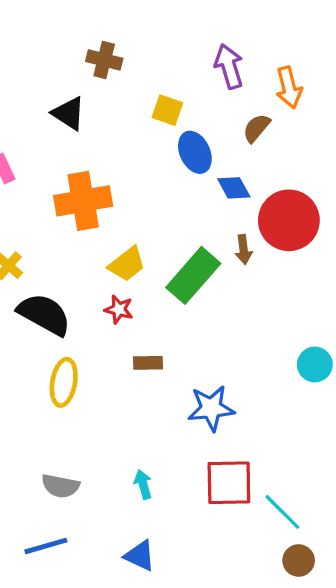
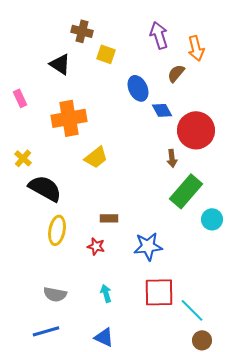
yellow square: (167, 110) -> (106, 54), moved
brown arrow: (244, 249) -> (172, 158), moved
green rectangle: (193, 275) -> (186, 191), moved
red star: (119, 309) -> (96, 246), moved

